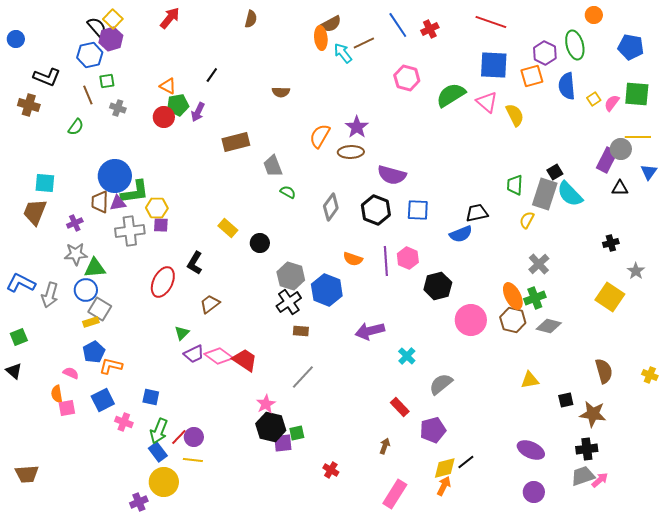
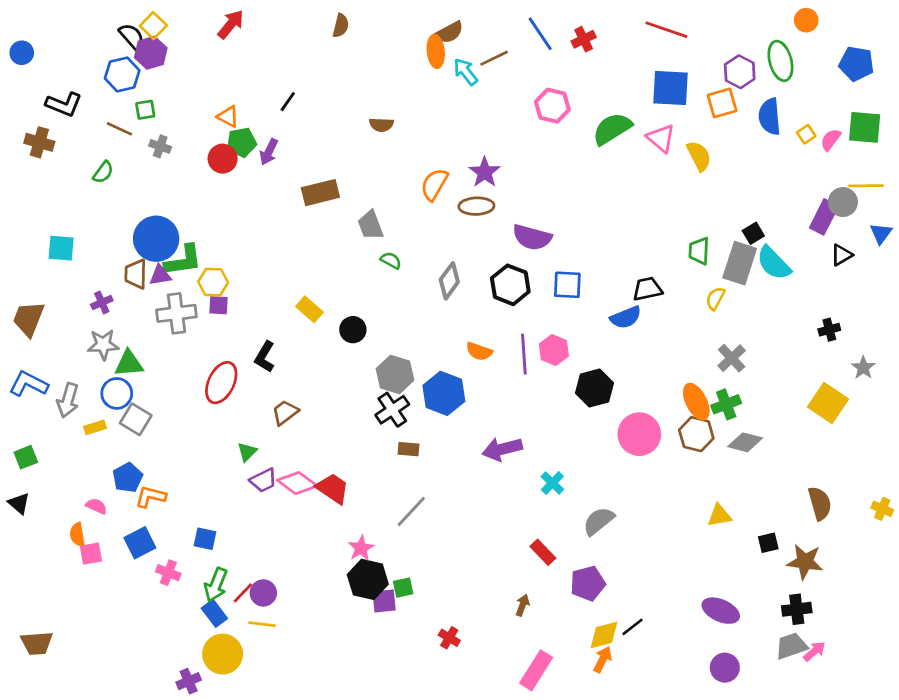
brown line: (88, 95) -> (119, 129), turned -42
black triangle: (620, 188) -> (842, 255), turned -30
brown trapezoid: (35, 212) -> (29, 319), moved
yellow rectangle: (91, 322) -> (95, 427), moved

